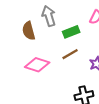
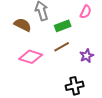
brown semicircle: (29, 31) -> (23, 25), turned 132

